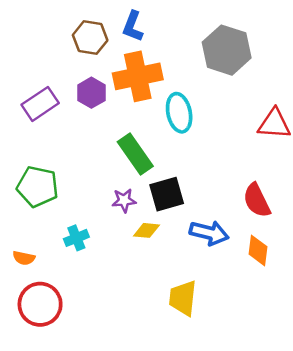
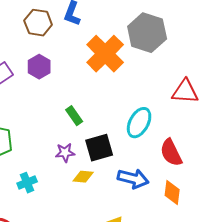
orange cross: (138, 76) -> (105, 54), moved, turned -33
cyan ellipse: (179, 113) -> (139, 123), moved, turned 40
green rectangle: (135, 154) -> (74, 116), size x0.6

